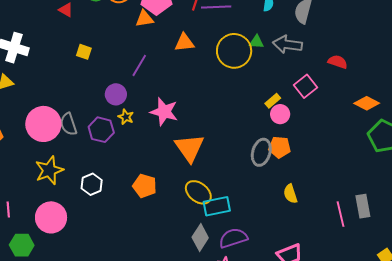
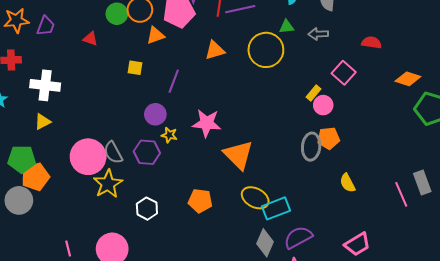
orange triangle: (144, 19) -> (155, 35), moved
green triangle: (256, 42) -> (287, 27), moved
gray arrow: (287, 44) -> (318, 34), size x0.7
yellow square: (84, 52) -> (135, 68), moved
yellow star: (49, 170) -> (108, 184), moved

